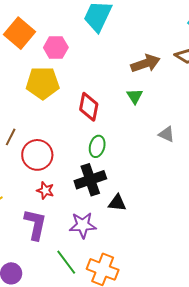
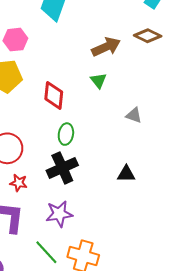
black triangle: (117, 203) -> (126, 174), moved

